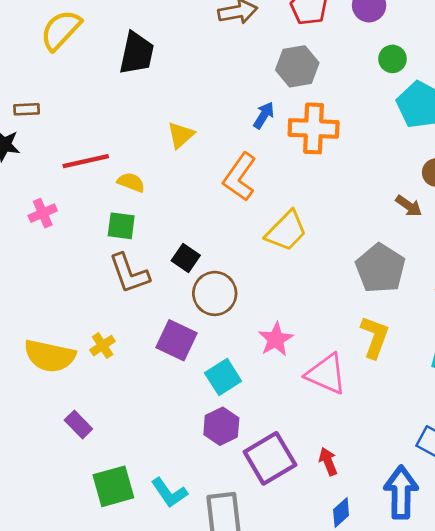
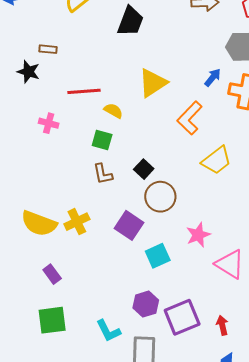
yellow triangle: (181, 135) -> (153, 83), size x1.5
pink cross: (43, 213) -> (49, 123), turned 30
brown L-shape: (129, 273) -> (103, 174), size x0.7
yellow cross: (103, 346) -> (77, 222), size x1.4
purple hexagon: (221, 426) -> (146, 304), moved
green square: (113, 486) -> (52, 320), moved

